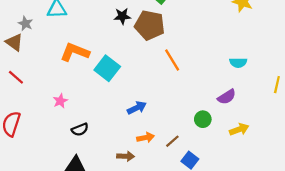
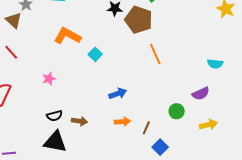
cyan square: (107, 68) -> (95, 54), size x0.6
black semicircle: (80, 129) -> (54, 116), moved
brown line: (172, 141) -> (146, 128), turned -32
brown arrow: (126, 156) -> (79, 121), moved

